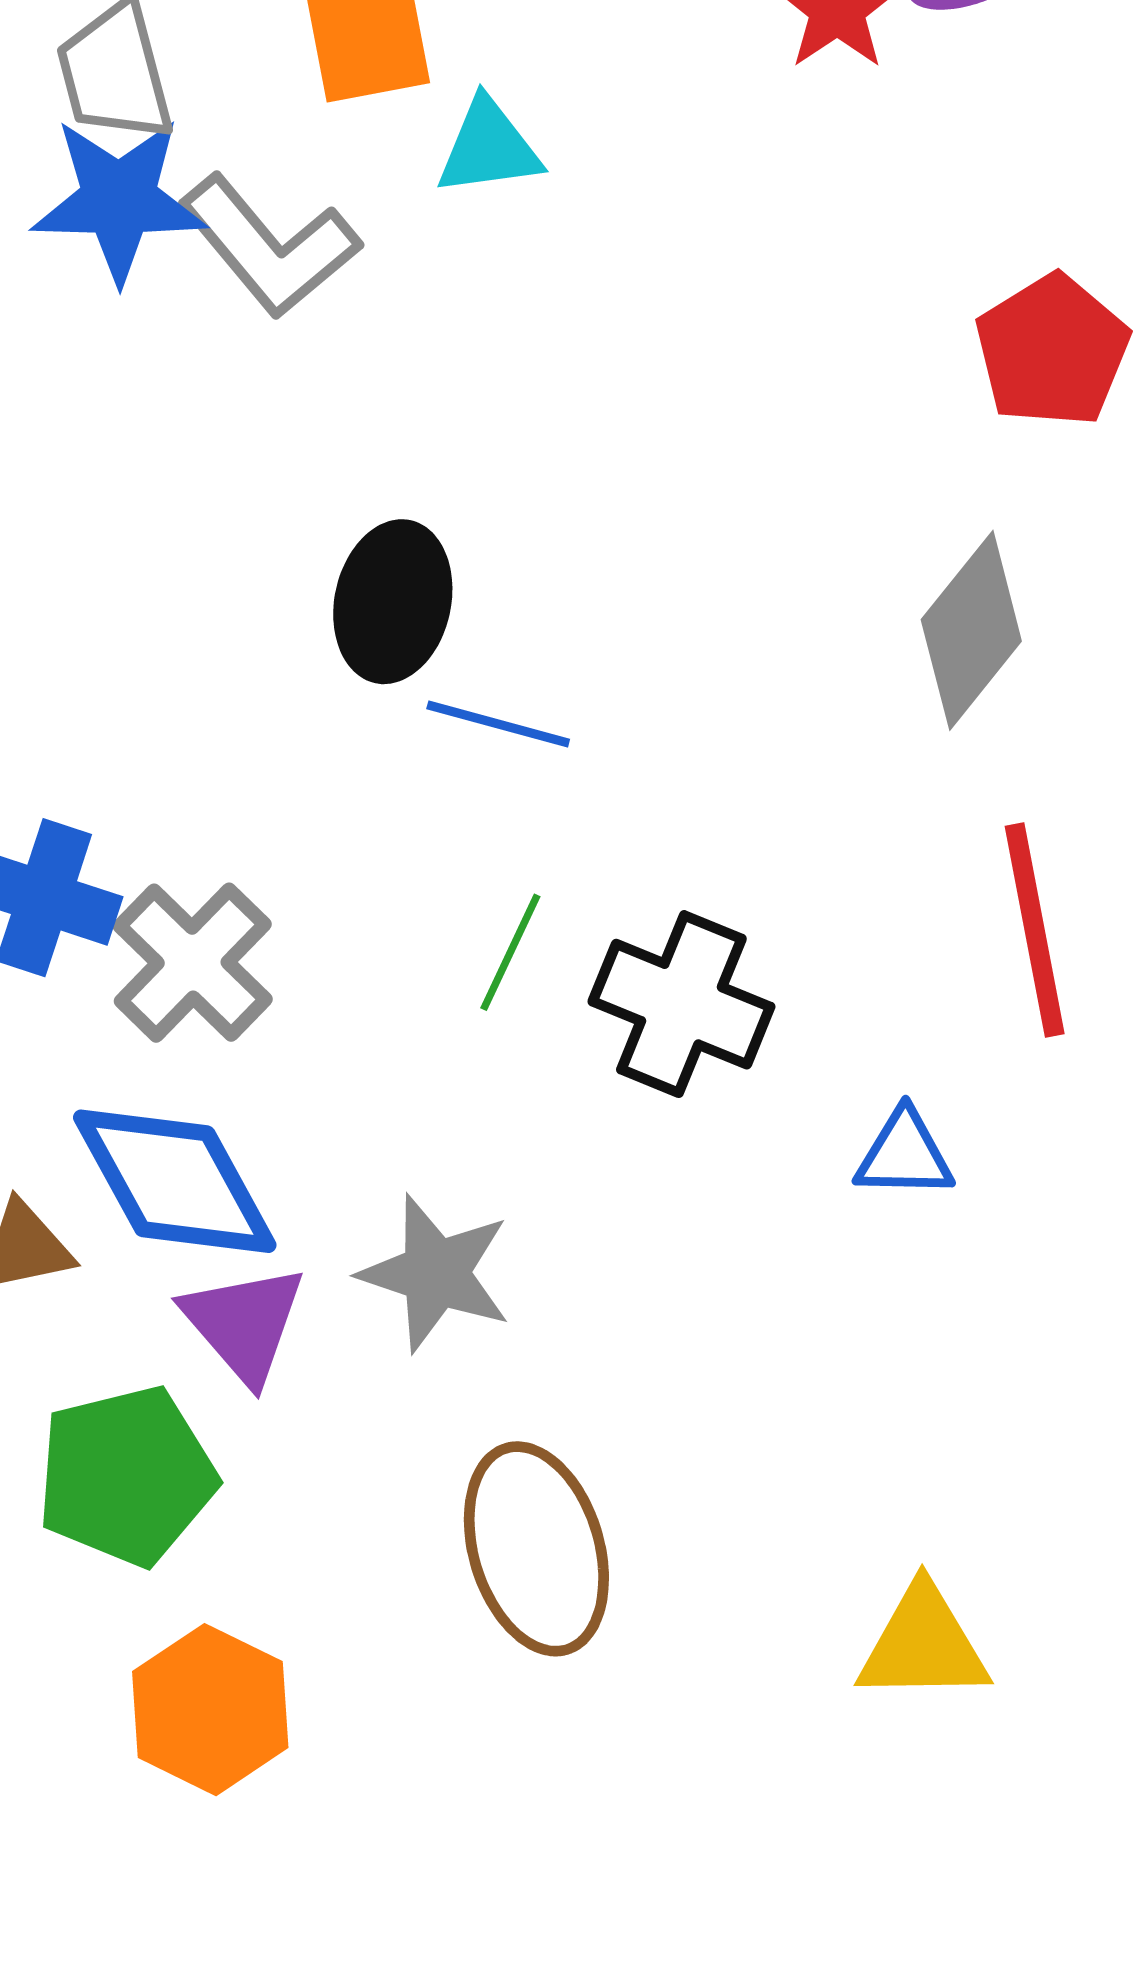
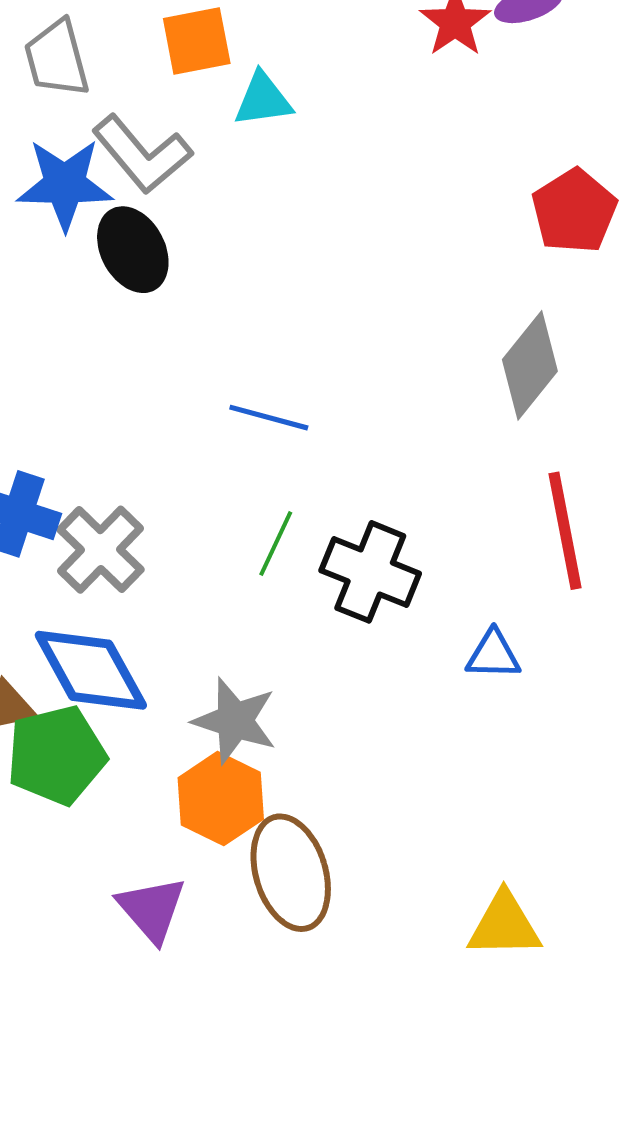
blue star: (119, 200) -> (65, 184), moved
black ellipse: (393, 602) -> (133, 250), moved, turned -40
purple triangle: (244, 1324) -> (152, 909), moved
green pentagon: (126, 1476) -> (56, 755), moved
orange hexagon: (210, 1710) -> (221, 799), moved

